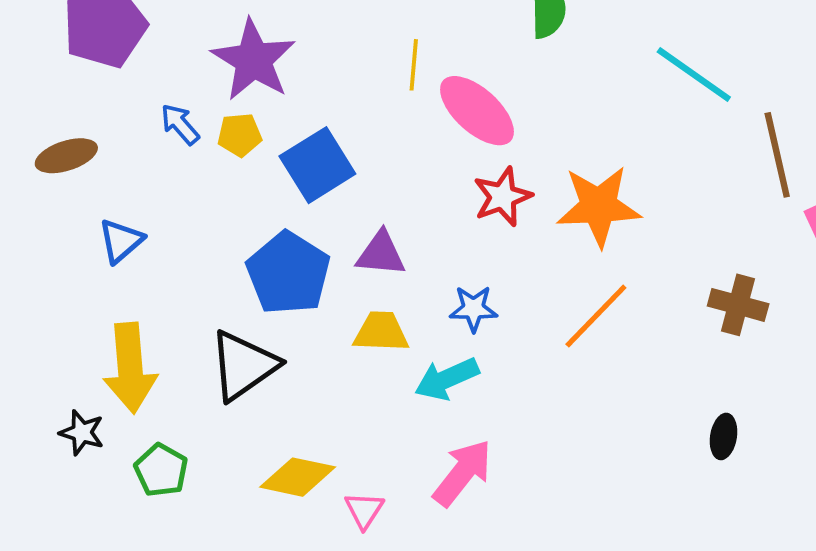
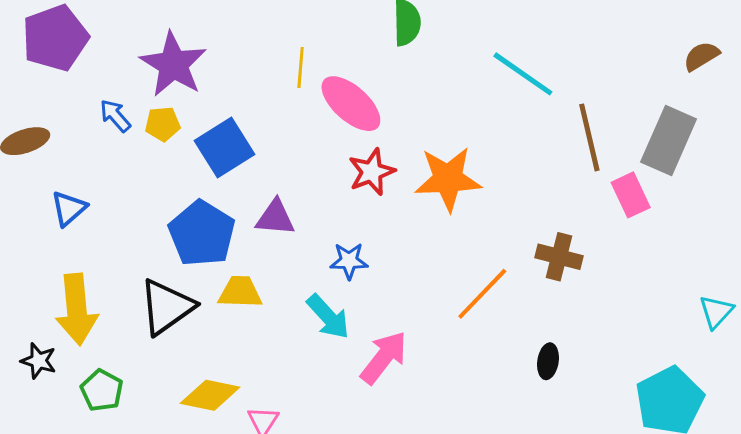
orange line: (596, 316) -> (482, 294), moved
yellow trapezoid: (381, 332) -> (240, 292), moved
cyan arrow: (447, 379) -> (328, 317), turned -108
pink arrow: (463, 473) -> (384, 358), moved

